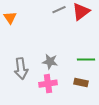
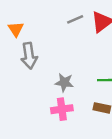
gray arrow: (21, 69) -> (29, 56), moved

